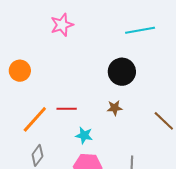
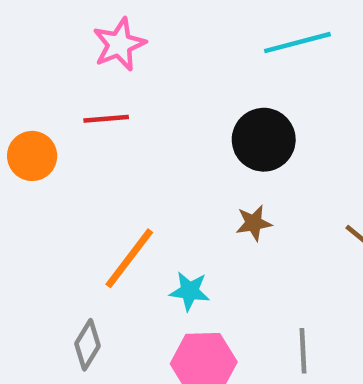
red line: (67, 109) -> (106, 119), moved
orange line: (35, 119) -> (129, 258), moved

